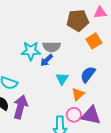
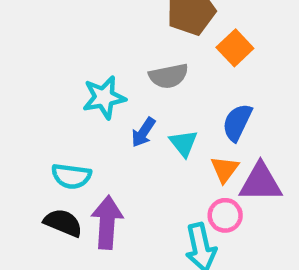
gray semicircle: (52, 47) -> (169, 76), moved
blue arrow: (47, 60) -> (143, 132), moved
purple triangle: (91, 115) -> (261, 183), moved

